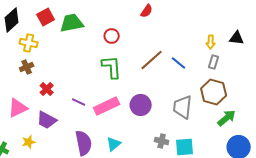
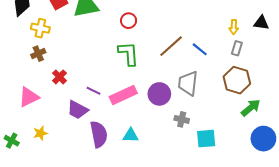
gray trapezoid: (183, 107) -> (188, 83), moved
purple trapezoid: (47, 120) -> (78, 110), moved
gray cross: (162, 141) -> (182, 119), moved
cyan triangle: (114, 144) -> (131, 135), turned 42

